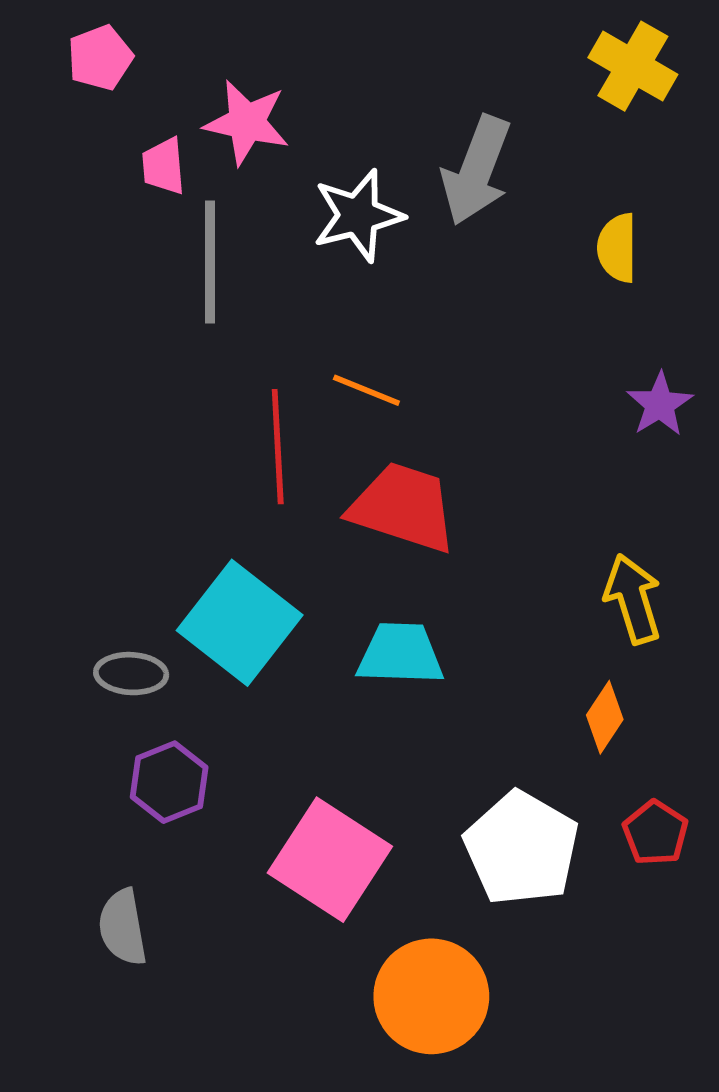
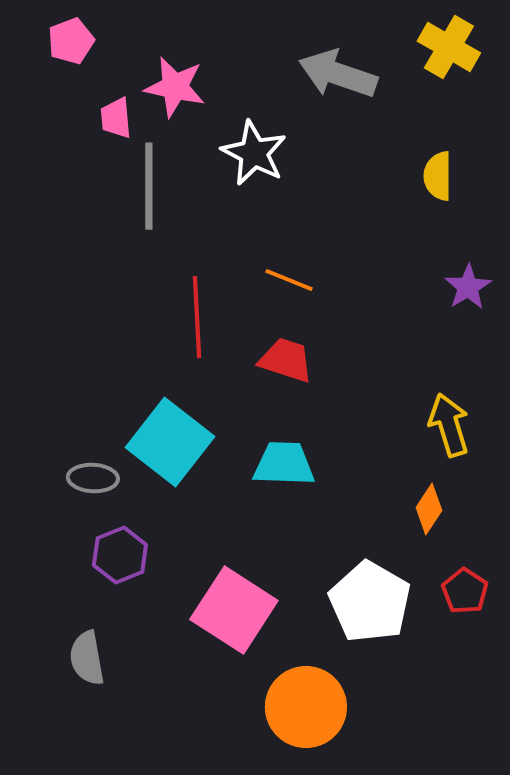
gray arrow: (476, 170) -> (338, 74), moved, turned 88
white star: (358, 215) -> (254, 153), turned -30
orange line: (366, 390) -> (289, 280), moved
red trapezoid: (403, 507) -> (286, 360), size x0.7

